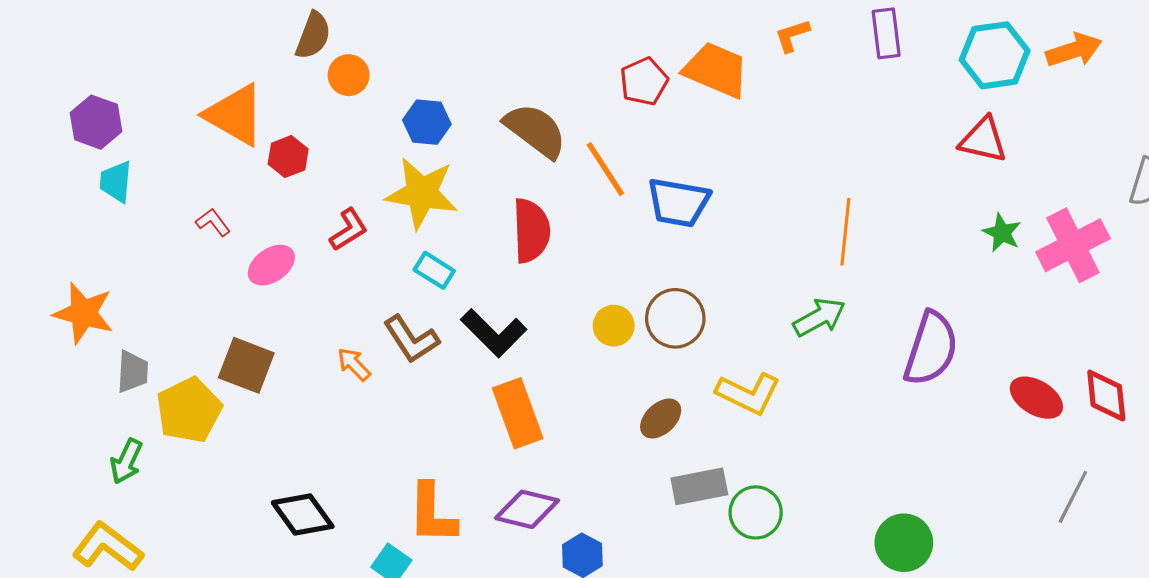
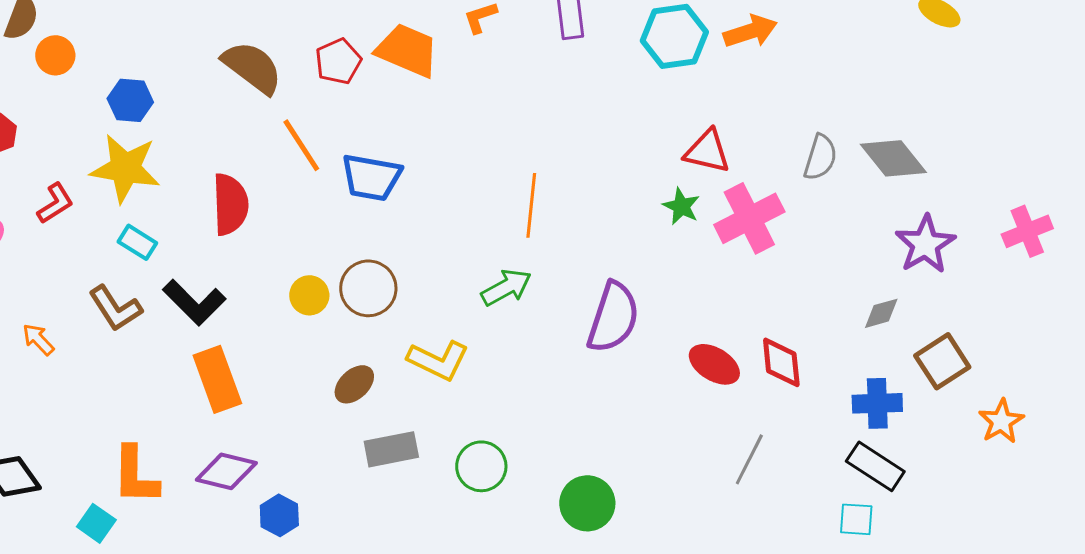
brown semicircle: (535, 130) -> (252, 67), moved
red triangle: (983, 140) -> (707, 151), moved
orange arrow: (354, 364) -> (38, 339), moved
green circle: (756, 512) -> (481, 466), moved

